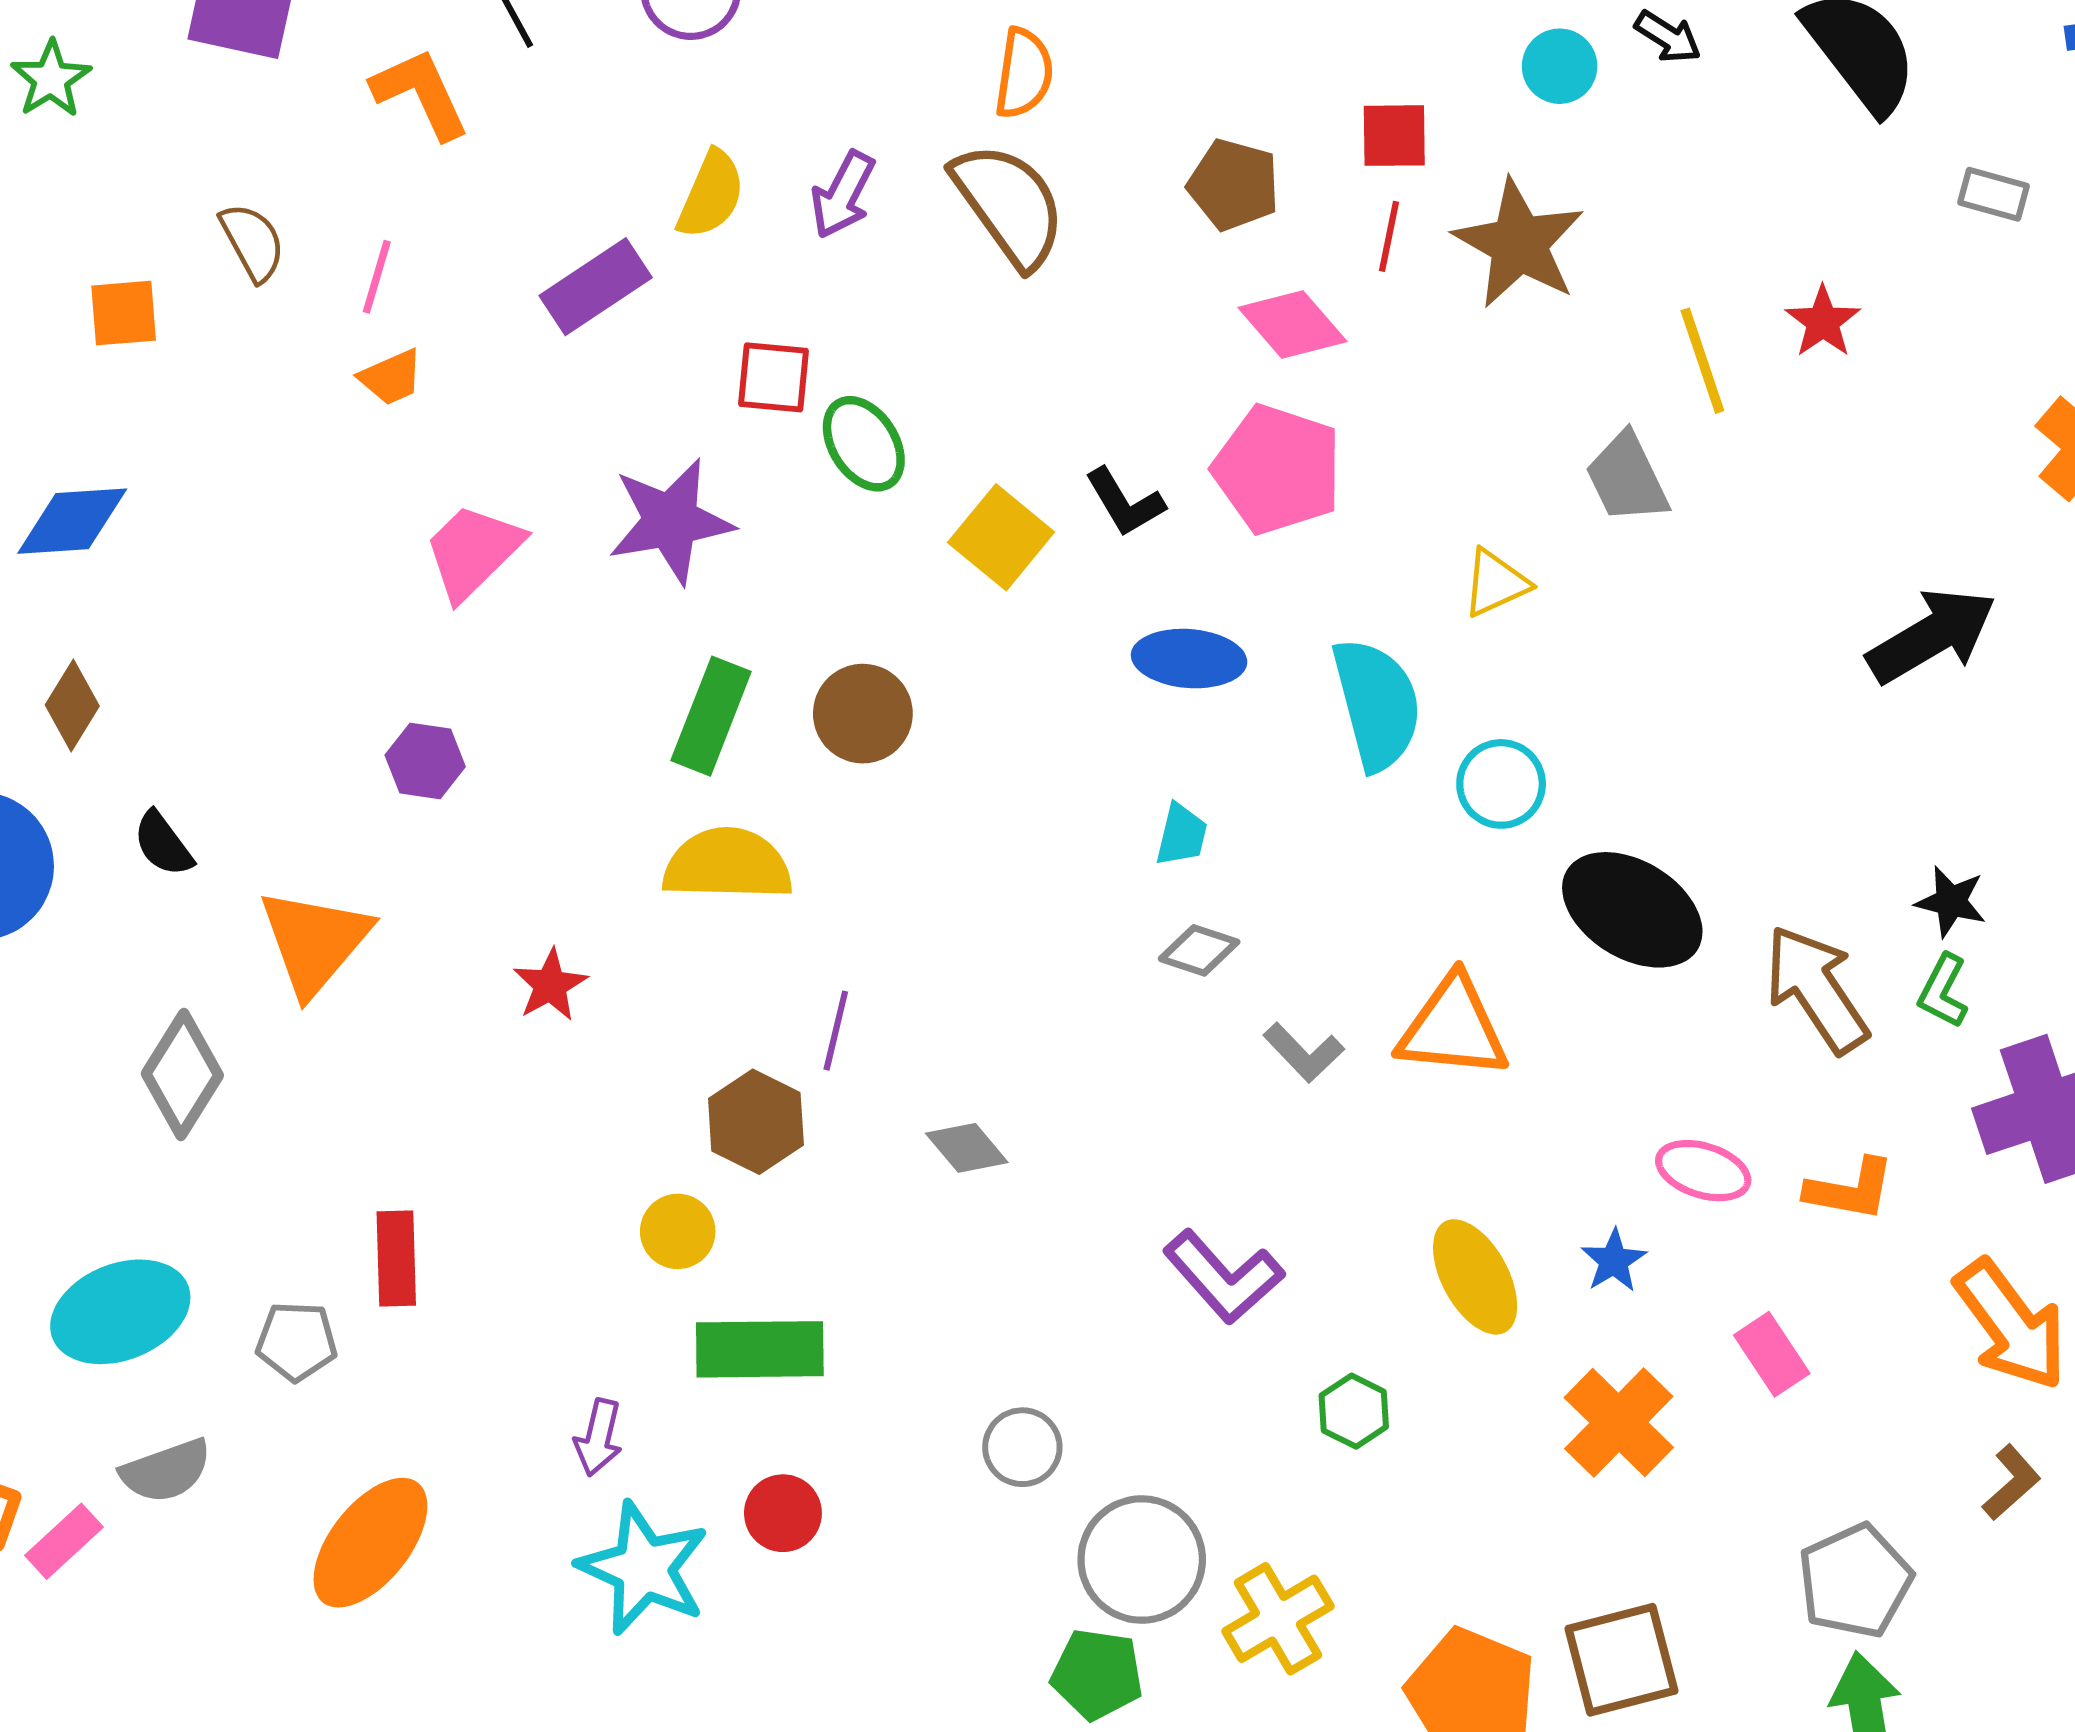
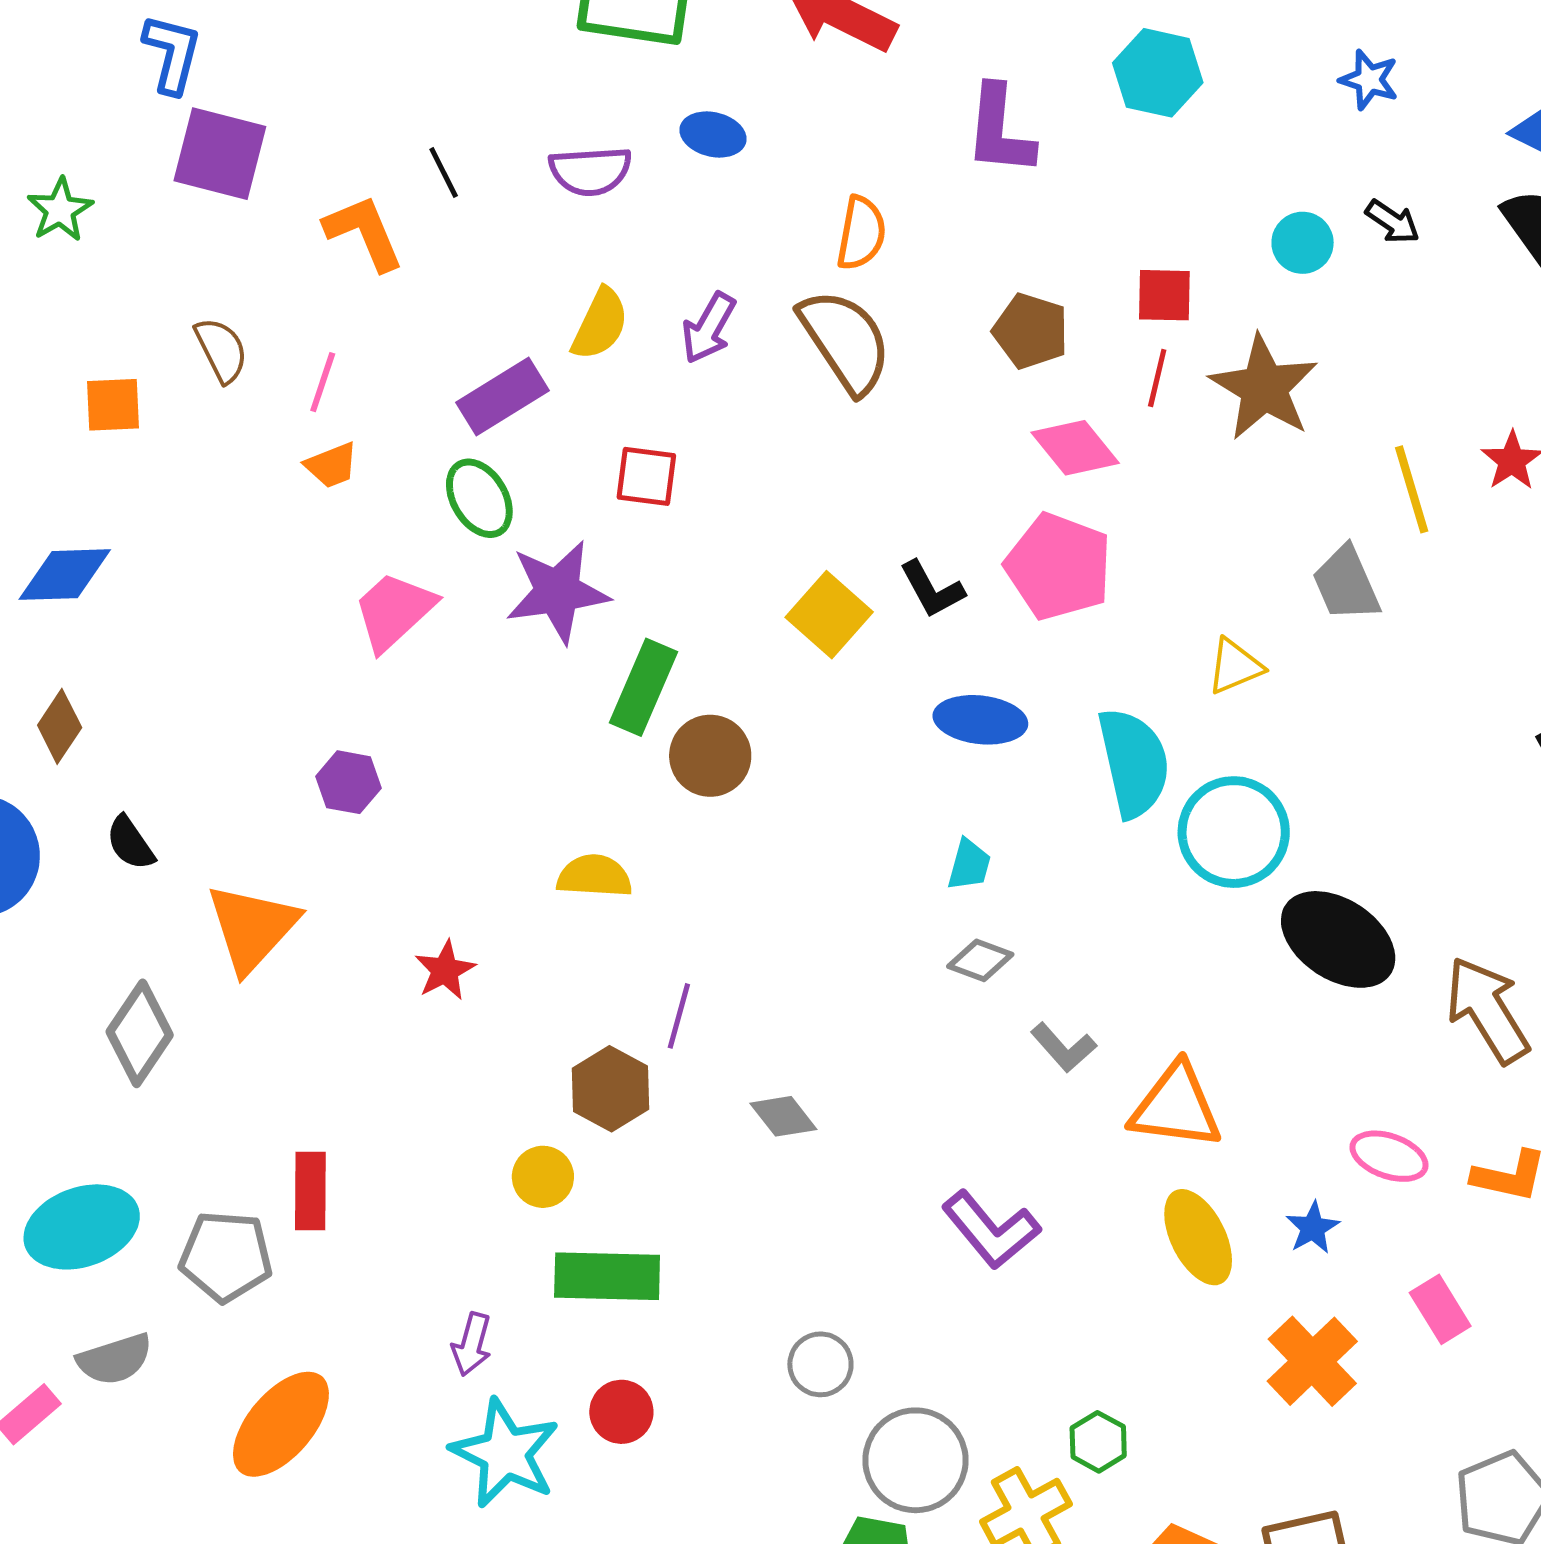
green ellipse: (864, 444) -> (479, 498), moved
green rectangle: (711, 716) -> (644, 687), moved
cyan circle: (1501, 784) -> (1234, 832), size x1.5
yellow semicircle: (727, 864) -> (594, 876), size x0.7
orange triangle: (1453, 1028) -> (1176, 1107), moved
gray pentagon: (297, 1341) -> (226, 1256), size x1.4
green hexagon: (1354, 1411) -> (1098, 1442), moved

